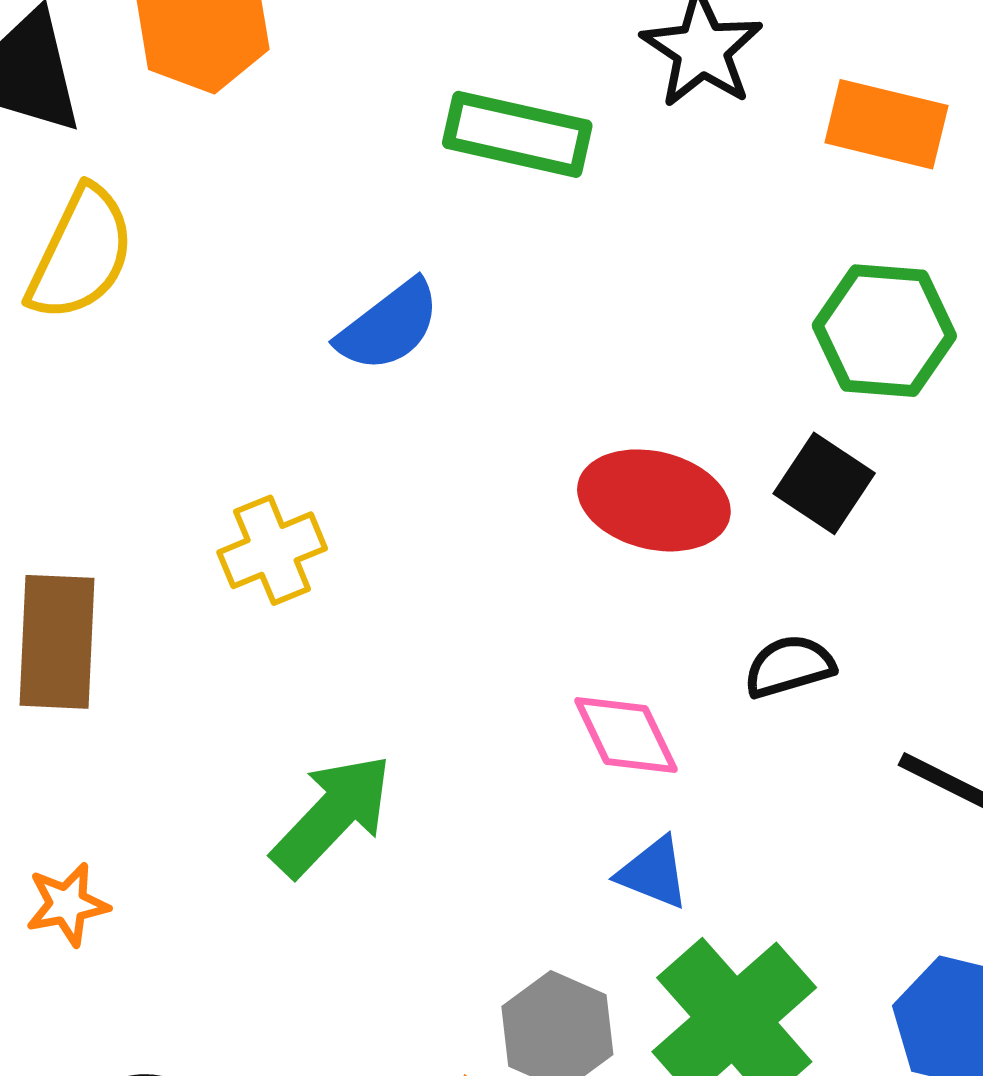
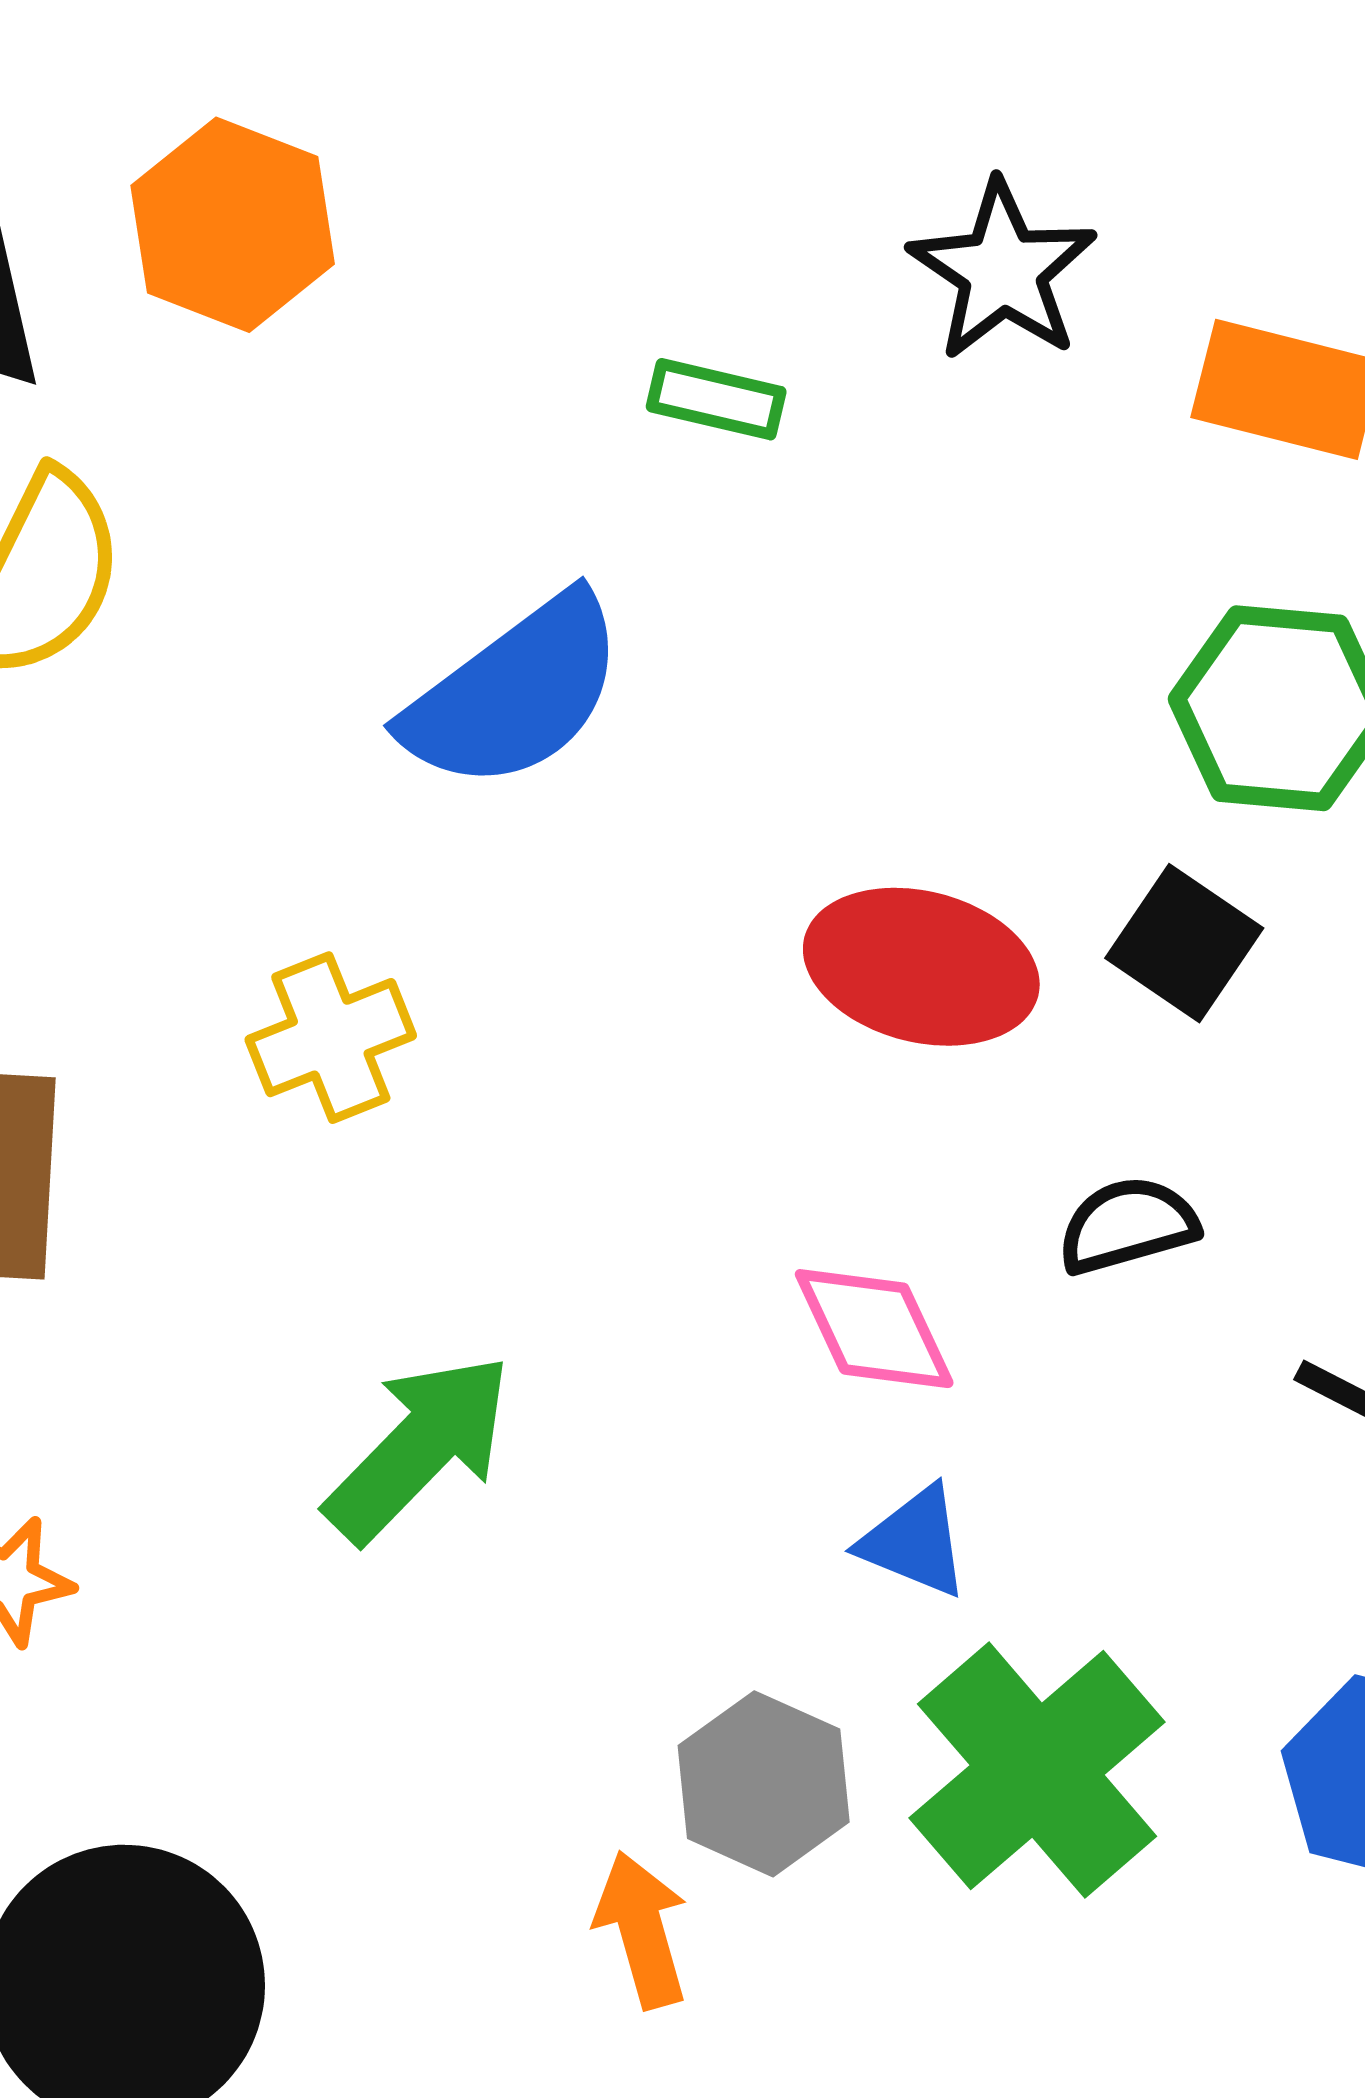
green rectangle: (517, 134) -> (716, 399), size x0.6
blue semicircle: (389, 326) -> (515, 693), size x1.4

